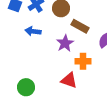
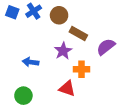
blue arrow: (33, 31) -> (31, 62), moved

